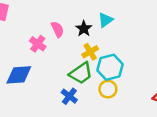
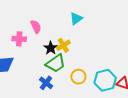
black star: (84, 29) -> (51, 48), moved
pink cross: (38, 44) -> (19, 39), turned -32
cyan hexagon: (110, 67) -> (105, 80), moved

